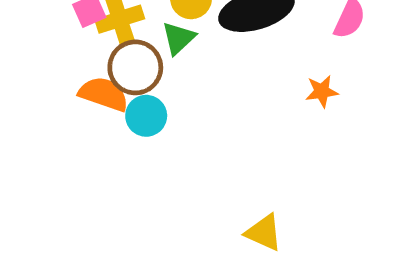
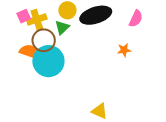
cyan circle: (146, 116) -> (48, 61), size x1.8

